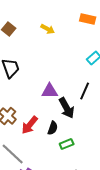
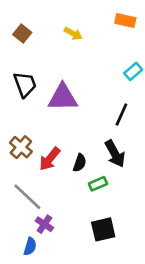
purple triangle: (50, 91) -> (63, 98), moved, size x1.4
black arrow: (67, 108) -> (115, 154), moved

